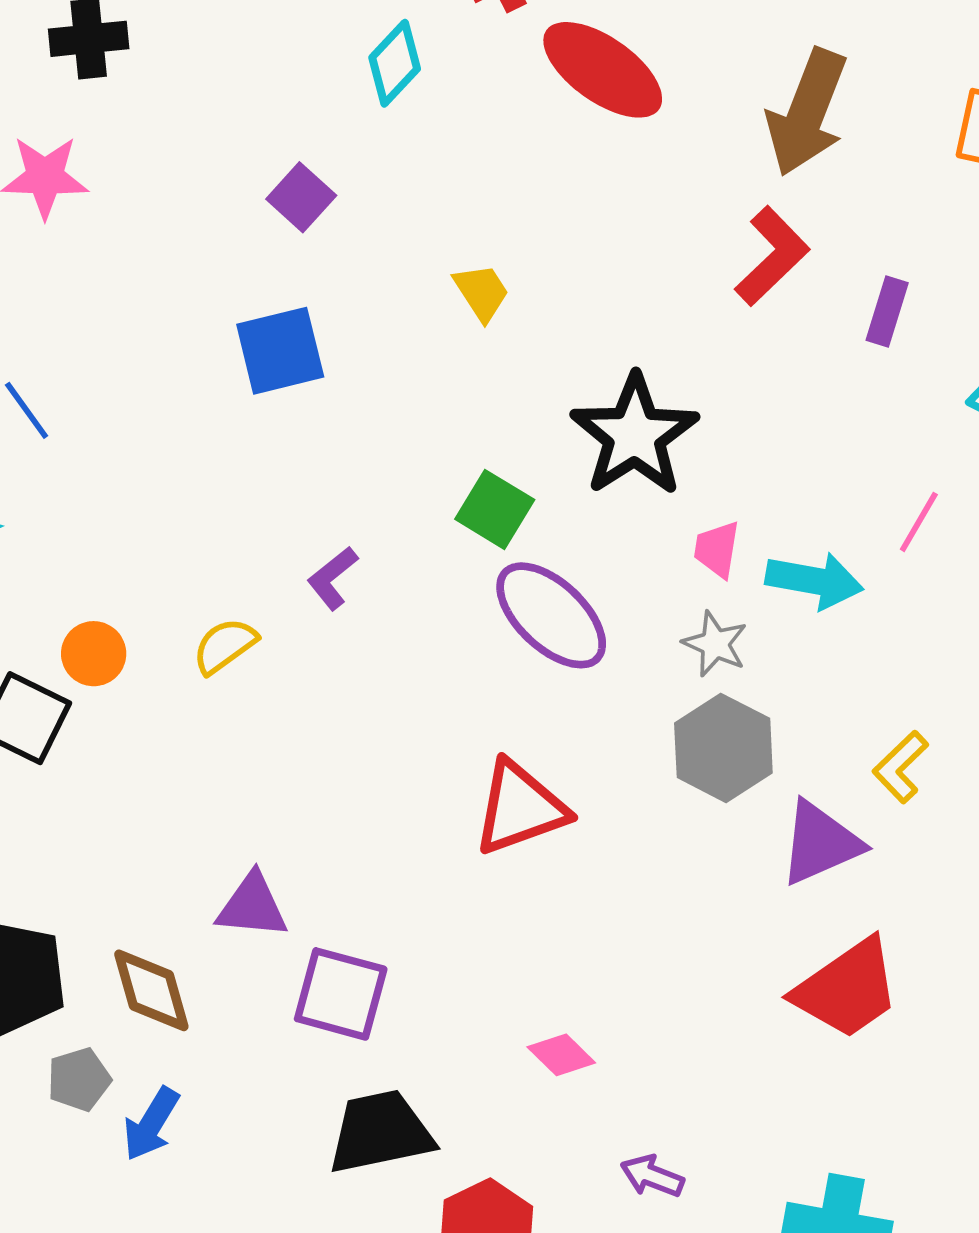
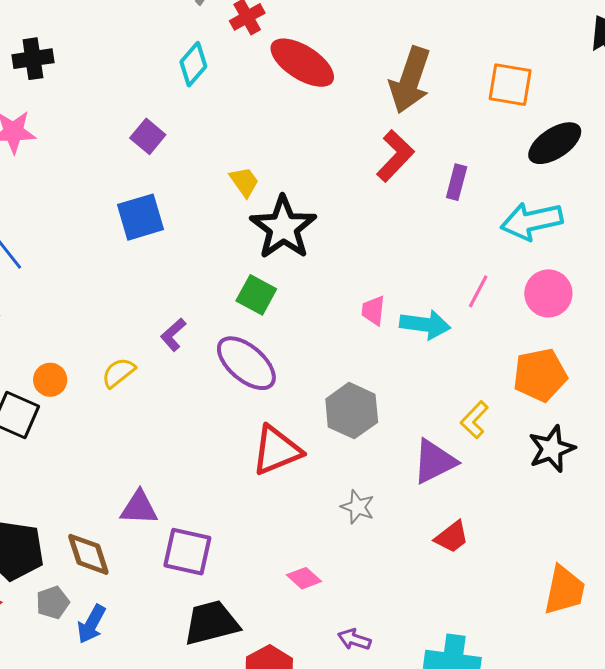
black star: (635, 435) -> (283, 228), moved
purple ellipse: (551, 615) -> (246, 363), moved
gray star: (715, 644) -> (358, 507), moved
gray hexagon: (723, 748) -> (352, 411), moved
red trapezoid: (847, 989) -> (452, 537), size x0.6

